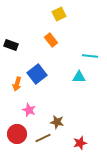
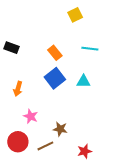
yellow square: (59, 14) -> (75, 15), moved
orange rectangle: (51, 40) -> (55, 53), moved
cyan line: (90, 56) -> (90, 49), moved
blue square: (37, 74) -> (55, 78), moved

